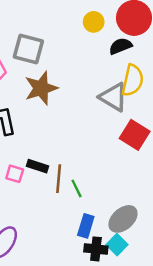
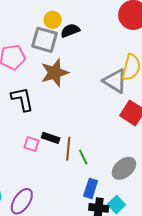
yellow circle: (94, 22) -> (53, 20), moved
black semicircle: (120, 46) -> (70, 31), moved
gray ellipse: (123, 219) -> (124, 168), moved

